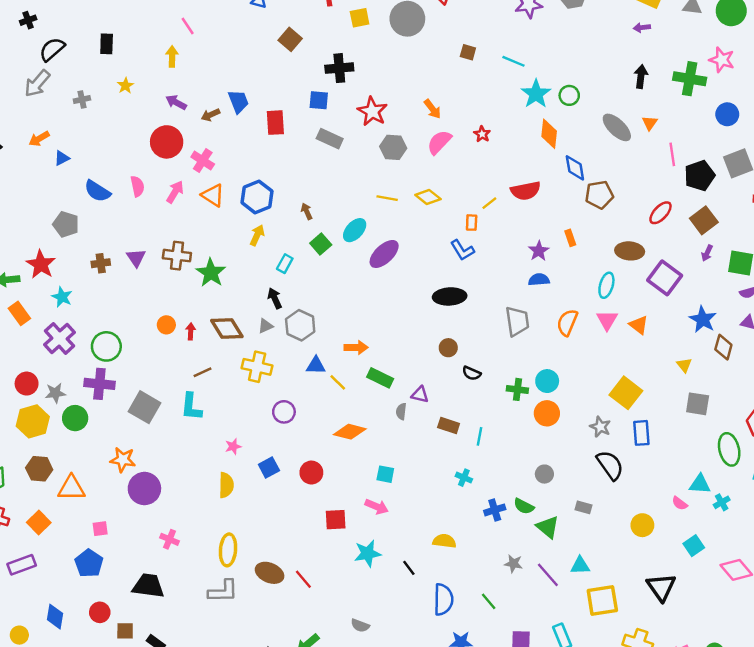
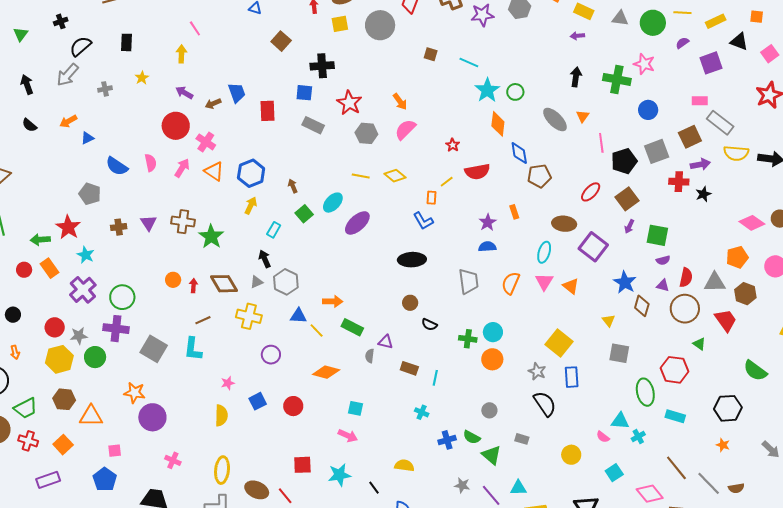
red star: (482, 134) -> (453, 145), moved
red square: (336, 520) -> (302, 465), moved

